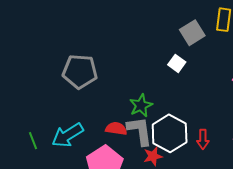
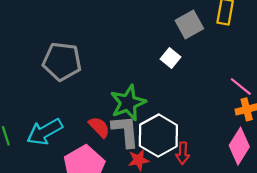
green star: (141, 105) -> (128, 103), size x1.4
red semicircle: (116, 129) -> (99, 127), turned 35
red arrow: (203, 139) -> (183, 153), moved

